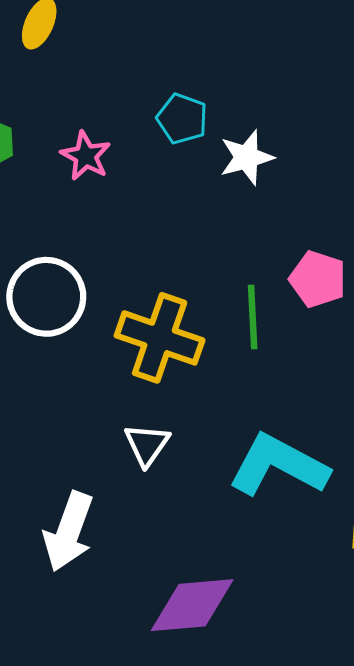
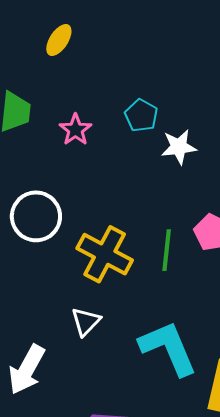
cyan L-shape: (279, 465) -> (168, 348), turned 30

